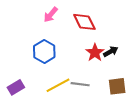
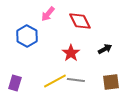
blue hexagon: (44, 52) -> (27, 36), moved
red star: (95, 53) -> (71, 53), moved
purple rectangle: (16, 87) -> (15, 83), turned -42

